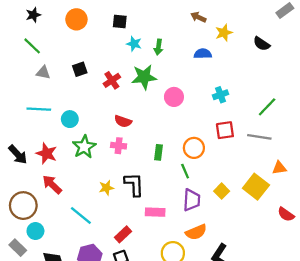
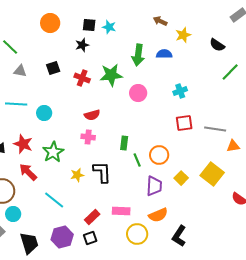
black star: (33, 15) -> (82, 45), moved
cyan star: (134, 44) -> (109, 27), moved
green arrow: (158, 47) -> (138, 55), moved, size x1.5
red cross: (112, 80) -> (82, 78), turned -35
green line: (267, 107) -> (230, 72), moved
red semicircle: (123, 121) -> (92, 115), turned -35
green star: (84, 147) -> (53, 152), moved
orange circle: (194, 148) -> (159, 155), moved
orange triangle: (279, 168) -> (233, 146), moved
green line: (185, 171) -> (137, 160), moved
pink rectangle: (155, 212) -> (121, 211), moved

